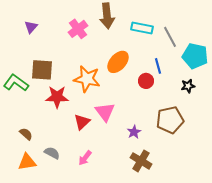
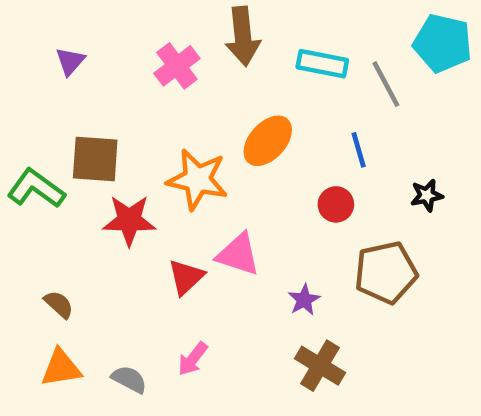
cyan pentagon: (195, 56) -> (443, 43), moved
red circle: (146, 81) -> (336, 204), moved
pink triangle: (105, 112) -> (238, 254), turned -35
gray semicircle: (52, 153) -> (129, 379), moved

